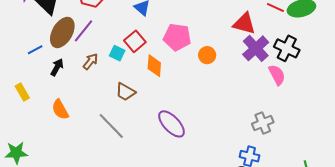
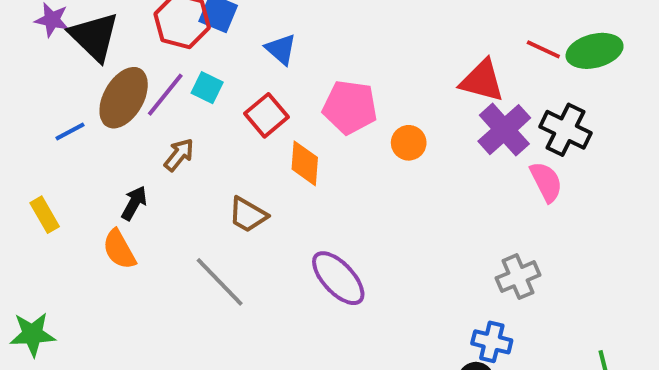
cyan square: (117, 53) -> (207, 88), moved
black arrow: (57, 67) -> (134, 203), moved

